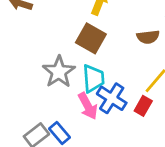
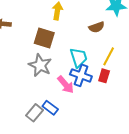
brown square: (91, 38) -> (44, 38), moved
cyan trapezoid: (93, 78) -> (79, 58), moved

